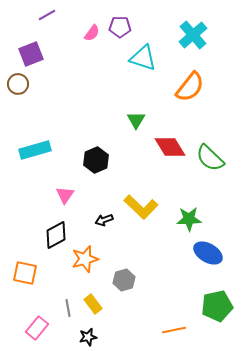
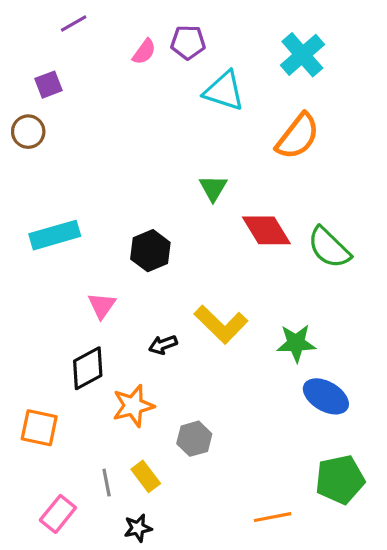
purple square: (31, 54) -> (49, 85), size x0.7

